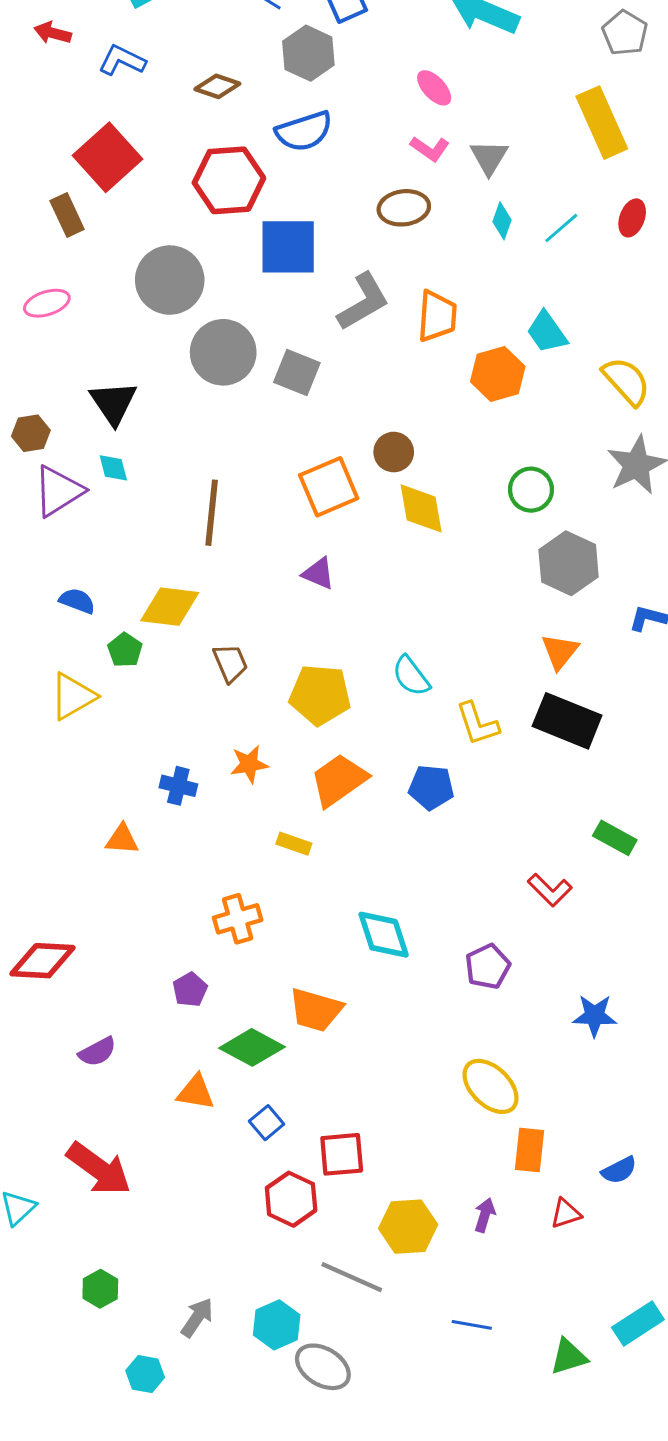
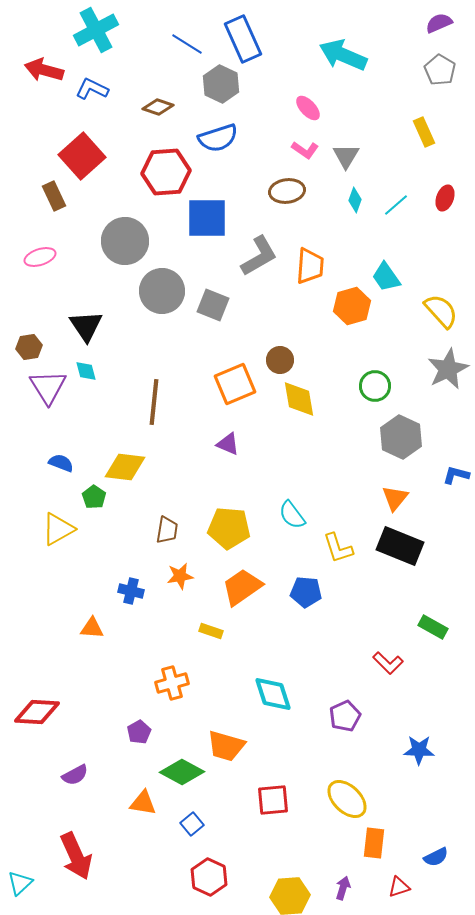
red arrow: (53, 33) -> (44, 70), size x1.5
yellow rectangle: (602, 123) -> (424, 132), size x0.6
purple triangle: (58, 491) -> (48, 387), turned -30
brown trapezoid: (230, 663) -> (167, 530), moved, turned 32
red square: (342, 1154) -> (273, 800), moved
red arrow: (99, 1169) -> (76, 856), turned 30

